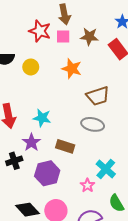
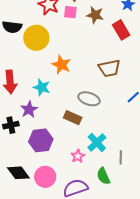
yellow circle: (31, 67) -> (36, 38), size x1.6
orange star: (72, 69) -> (61, 65), moved
brown trapezoid: (98, 96) -> (109, 68), moved
brown rectangle: (65, 146) -> (73, 118), moved

